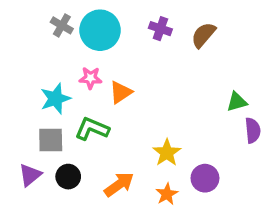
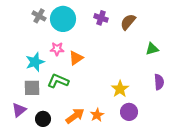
green triangle: (237, 102) -> (152, 49), moved
yellow star: (167, 153) -> (120, 89), moved
black circle: (68, 177) -> (43, 119), moved
orange star: (167, 194) -> (97, 115), moved

